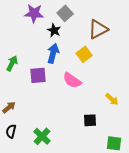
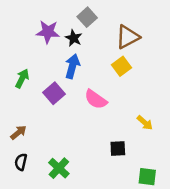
purple star: (34, 13) -> (48, 32), moved
yellow square: (84, 54) -> (121, 66), moved
purple square: (38, 75) -> (54, 93), turned -36

